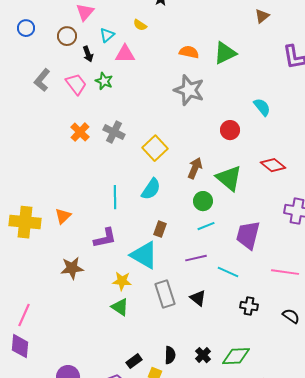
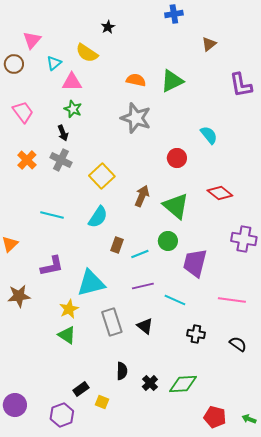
yellow semicircle: (140, 25) -> (87, 53), size x1.6
black arrow: (88, 54) -> (63, 133), moved
green star: (104, 81) -> (73, 109), moved
cyan line: (115, 197) -> (52, 215), moved, turned -75
green circle: (203, 201) -> (168, 241), moved
cyan line: (206, 226) -> (140, 254), moved
brown rectangle: (160, 229) -> (117, 245), moved
cyan triangle: (144, 255) -> (91, 283), turned -44
yellow star: (122, 281) -> (69, 309), turned -30
black semicircle: (170, 355) -> (122, 371), moved

